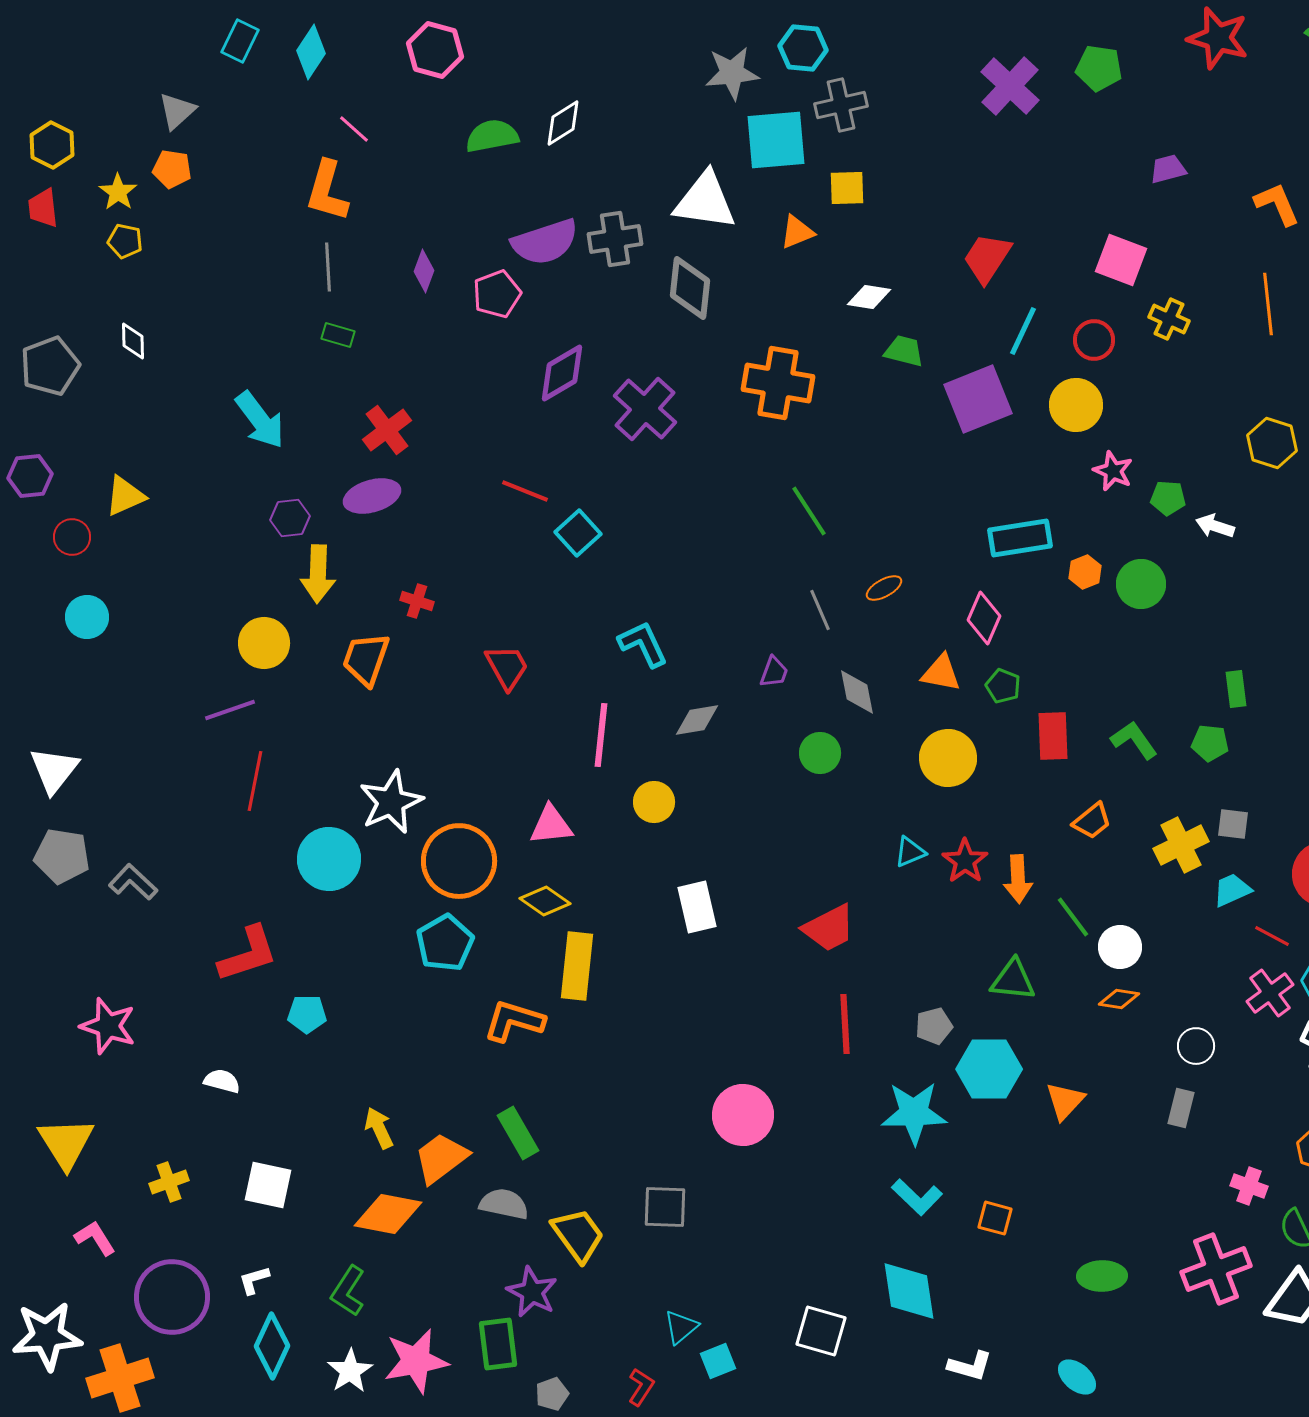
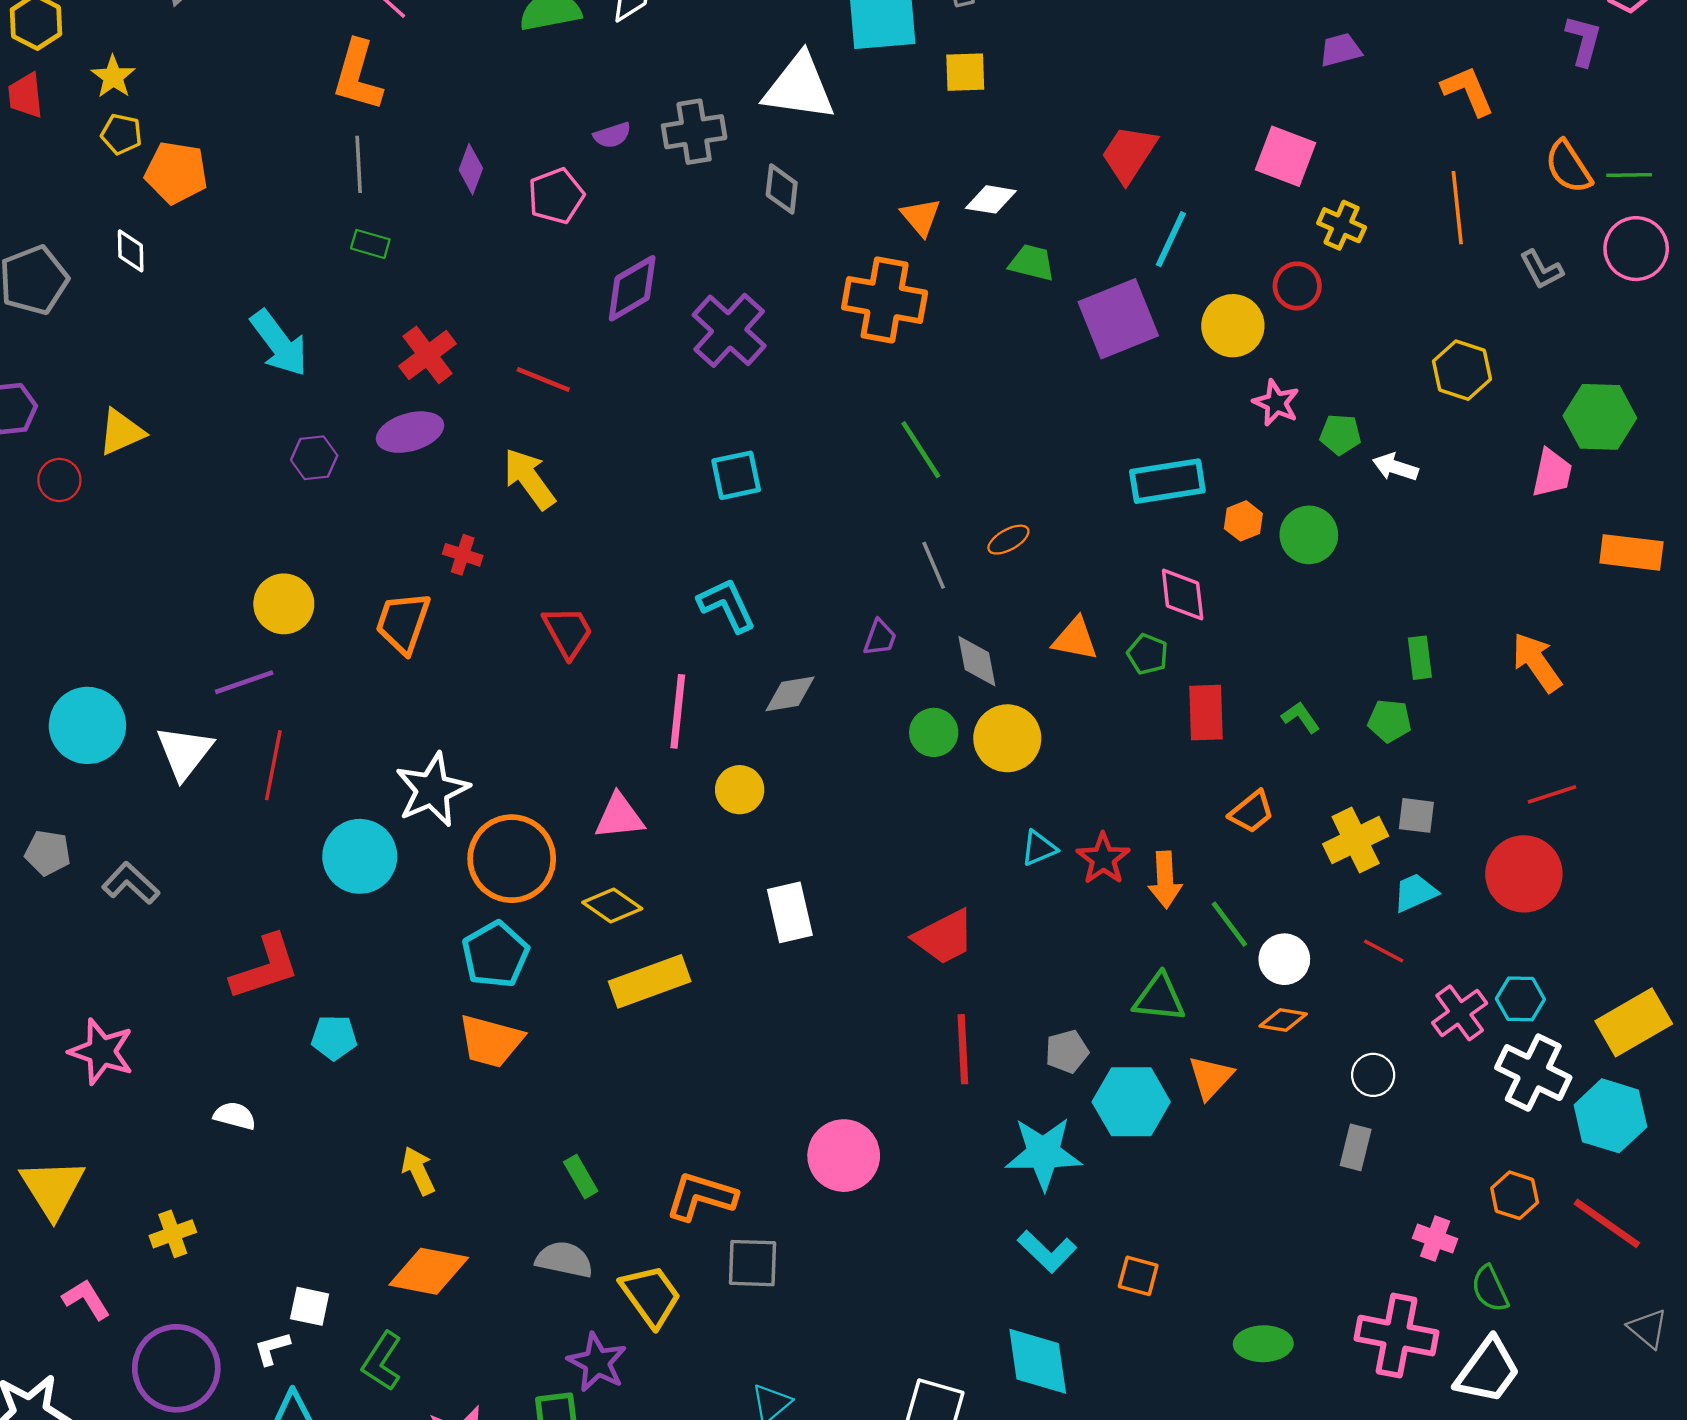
orange pentagon: (172, 169) -> (176, 173), moved, size x1.4
orange triangle: (797, 232) -> (921, 217), moved, turned -48
purple semicircle: (545, 242) -> (612, 135), size x0.5
gray diamond: (690, 288) -> (782, 189), size x0.7
red circle: (1094, 340) -> (1297, 286), moved
red line: (525, 491) -> (543, 379), moved
cyan square: (578, 533) -> (736, 475), moved, turned 30
yellow arrow: (318, 574) -> (529, 479), moved, turned 142
cyan circle: (87, 617) -> (87, 725), moved, size x1.5
pink diamond: (984, 618) -> (1183, 595), moved, turned -30
green L-shape: (1134, 740) -> (1301, 717), size x0.7
yellow circle: (948, 758) -> (1007, 738), moved
white triangle: (54, 770) -> (184, 752), moved
gray pentagon: (62, 856) -> (48, 853), size x0.7
red line: (1272, 936) -> (1384, 951), moved
yellow rectangle: (577, 966) -> (650, 981), turned 64
orange L-shape: (514, 1021) -> (701, 1196), moved
orange triangle: (1065, 1101) -> (1211, 1077), moved
green rectangle: (518, 1133) -> (581, 1177), size x0.7
orange trapezoid: (441, 1158) -> (491, 1041), moved, turned -128
white square: (268, 1185) -> (310, 1306), moved, size x0.7
pink cross: (1216, 1269) -> (1397, 1336), turned 32

